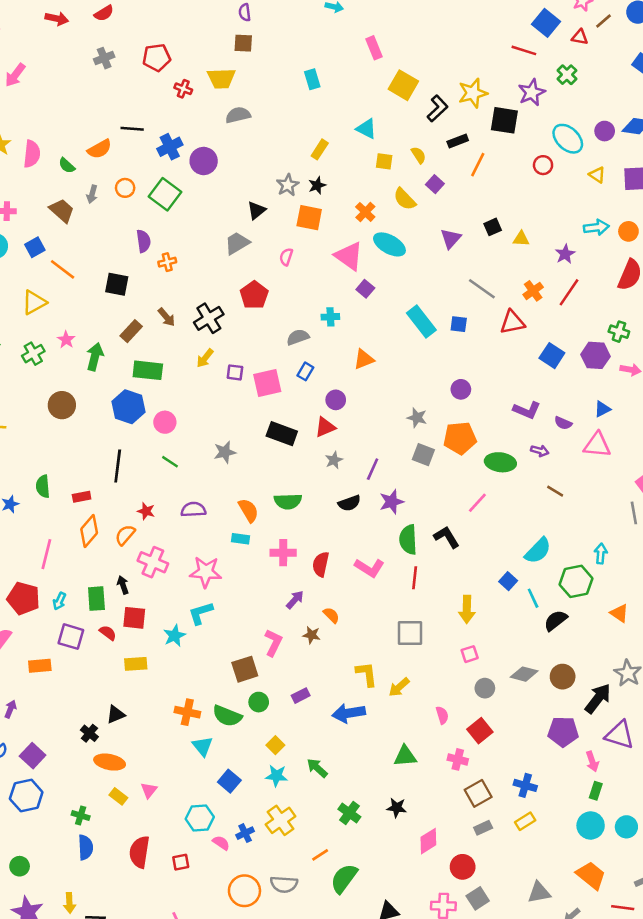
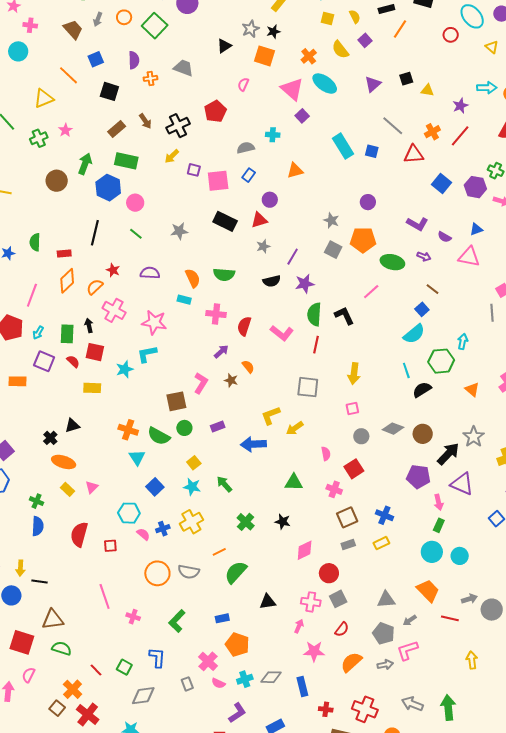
gray trapezoid: (237, 243) -> (183, 68), moved, turned 45
blue square: (35, 247) -> (96, 59), moved
green arrow: (95, 357) -> (85, 164), moved
blue square: (508, 581) -> (422, 309), moved
yellow L-shape: (367, 674) -> (271, 415), turned -110

